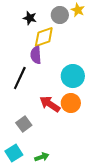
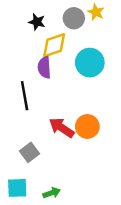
cyan circle: (73, 76) -> (90, 63), moved
black line: (20, 78) -> (25, 96), turned -35
cyan square: (14, 153) -> (17, 188), turned 30

